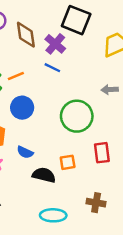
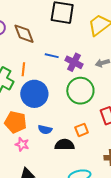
purple cross: (55, 44) -> (74, 62), moved
orange line: (16, 76) -> (23, 69), turned -48
blue circle: (22, 108) -> (34, 94), size x1.4

